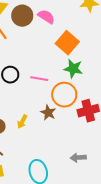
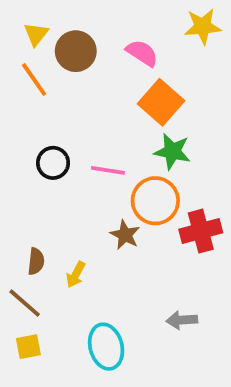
pink semicircle: (46, 17) -> (142, 53), moved
yellow arrow: (22, 122) -> (76, 275), moved

